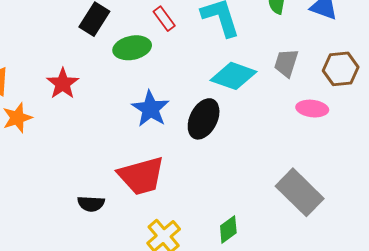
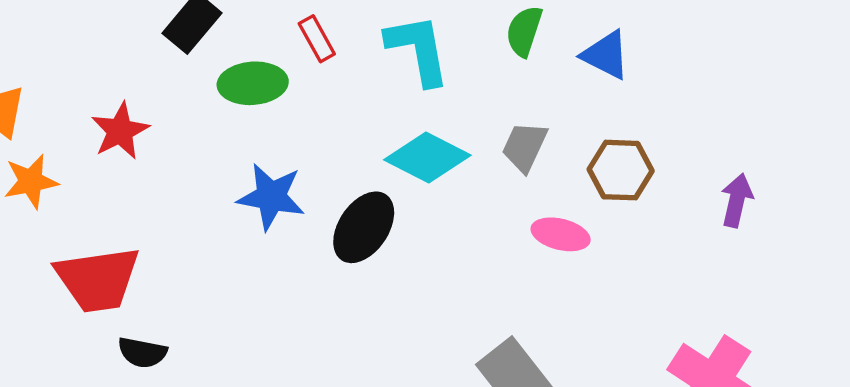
blue star: (150, 109) -> (271, 197), turned -30
red trapezoid: (141, 176) -> (98, 279), moved

